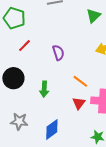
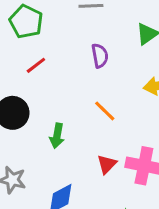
purple semicircle: (58, 53) -> (100, 56), moved
orange line: (80, 81) -> (105, 111), moved

